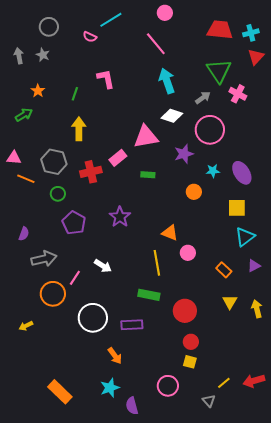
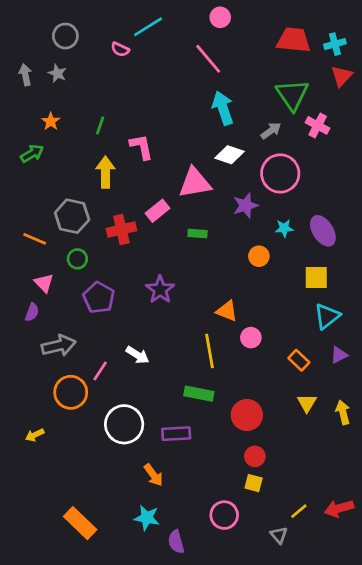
pink L-shape: (106, 79) -> (141, 147), moved
pink triangle: (14, 158) -> (44, 283), moved, turned 42
cyan star: (110, 388) -> (147, 518), turned 30

